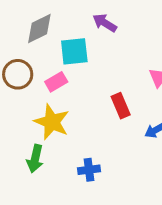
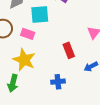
pink rectangle: (56, 82) -> (28, 34), turned 48
blue cross: (89, 170) -> (58, 82), moved

